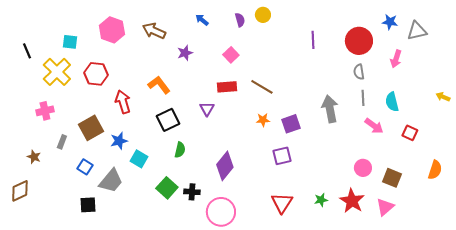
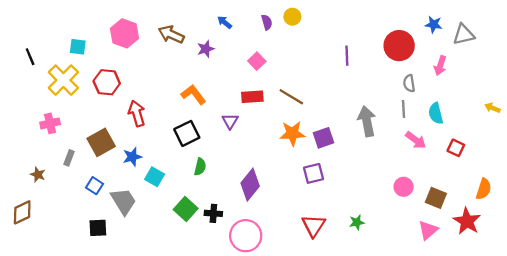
purple line: (313, 40) -> (347, 56), moved
purple star: (185, 53) -> (206, 49), moved
gray semicircle: (359, 72) -> (409, 83), moved
orange L-shape: (159, 85) -> (193, 94), moved
orange star: (263, 120) -> (292, 133), size x1.6
gray trapezoid: (111, 181) -> (123, 201), turned -72
red star: (352, 201) -> (467, 221), moved

